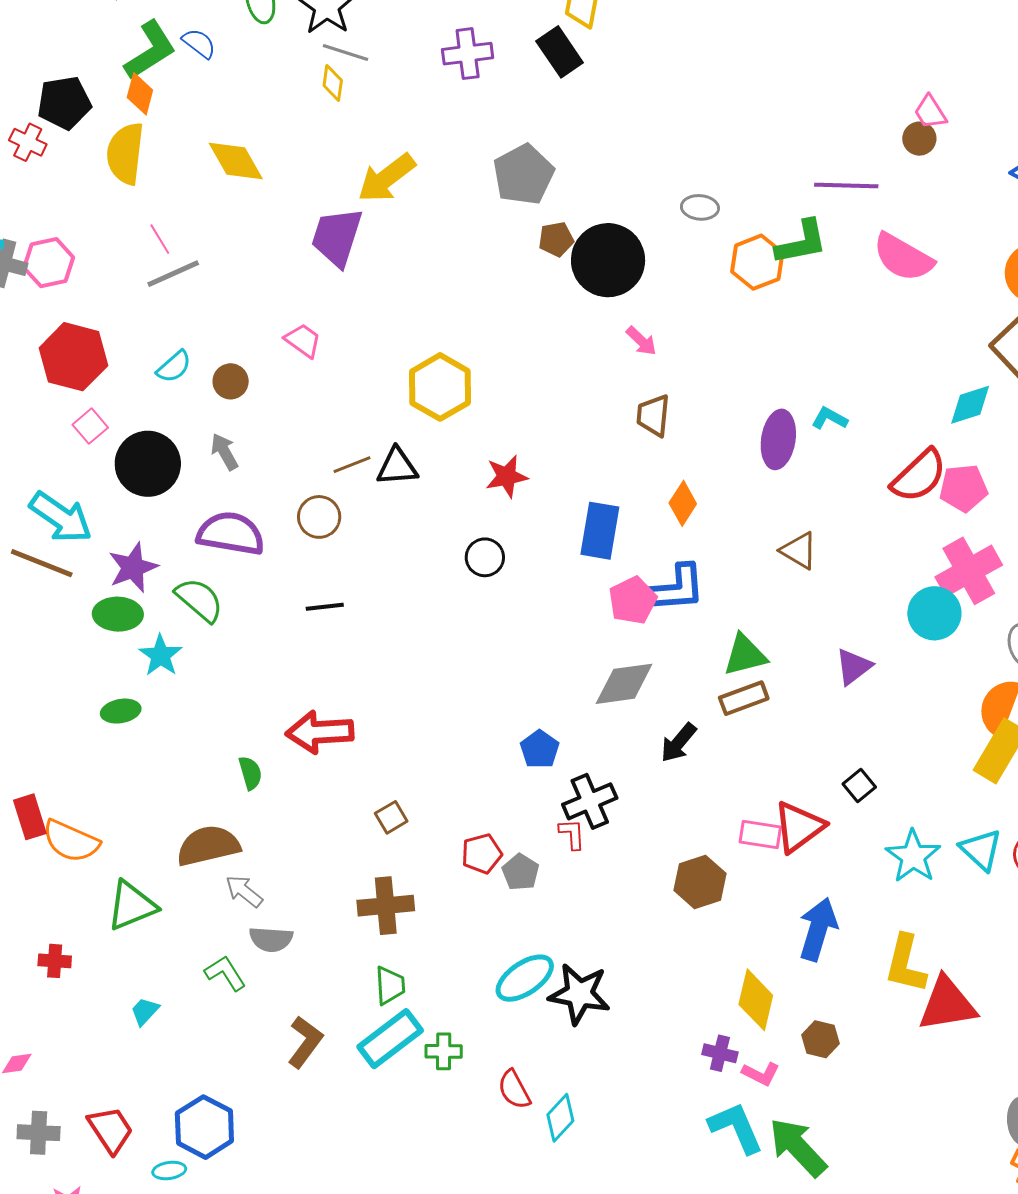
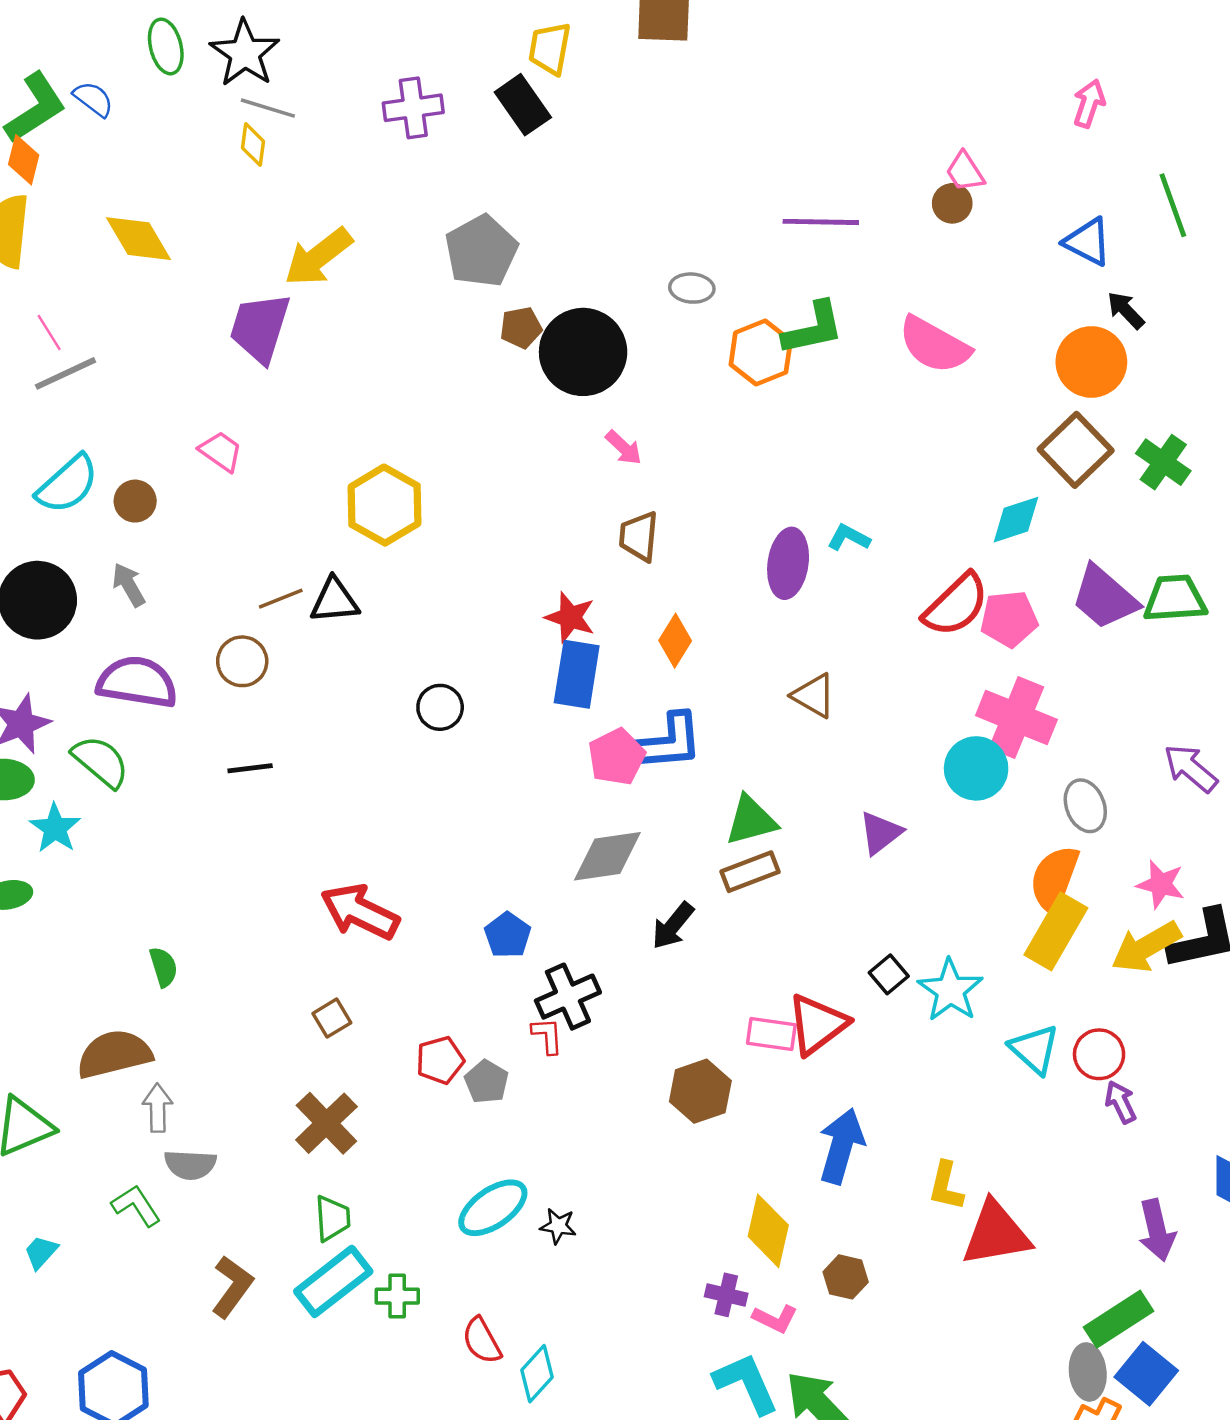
purple line: (846, 186) -> (821, 222), moved
cyan semicircle: (174, 367) -> (68, 484), size x1.5
red star: (507, 476) -> (570, 617), moved, turned 30
pink cross: (969, 571) -> (1016, 717), turned -38
red arrow: (320, 732) -> (360, 912), moved, turned 30
cyan star: (913, 856) -> (950, 990), moved
gray arrow: (244, 891) -> (158, 1108), turned 51
brown cross: (386, 906) -> (326, 1123), turned -38
yellow L-shape: (905, 964) -> (946, 1186), size x0.7
black star: (579, 994) -> (558, 1226), size x0.5

